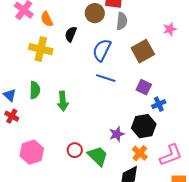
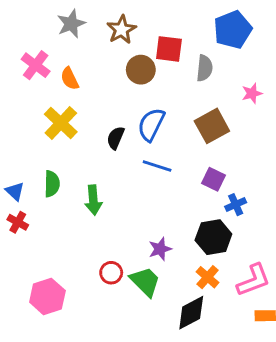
gray semicircle: (122, 21) -> (205, 68), moved
black semicircle: (71, 34) -> (116, 138), moved
yellow cross: (41, 49) -> (61, 123), turned 30
purple star: (117, 134) -> (160, 249), moved
pink hexagon: (32, 152) -> (47, 296), moved

